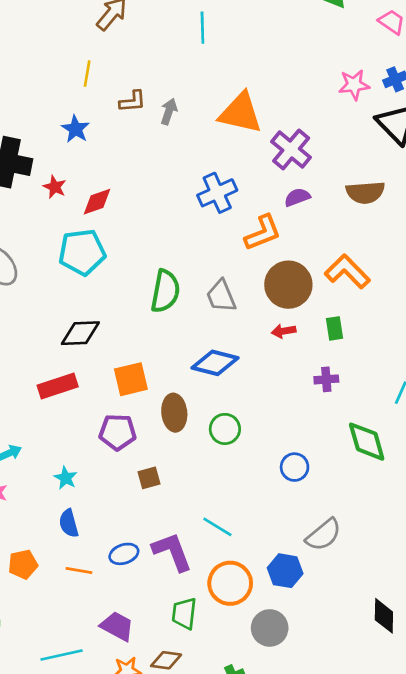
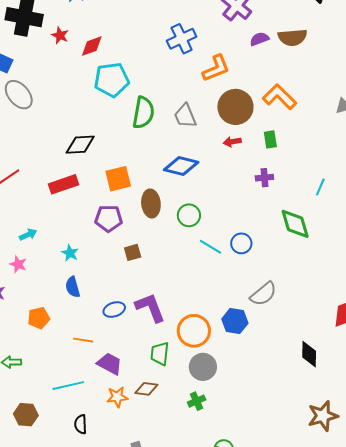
purple semicircle: (297, 197) -> (259, 39), moved
cyan pentagon: (82, 252) -> (112, 80), moved
cyan line: (217, 527) -> (210, 247), moved
orange line: (79, 571) -> (83, 340), moved
gray circle: (270, 628) -> (203, 367), moved

